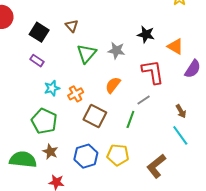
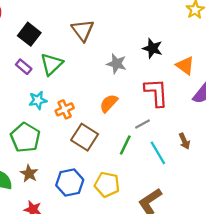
brown triangle: (72, 26) -> (83, 30), moved, size x1.5
green triangle: (87, 54) -> (52, 64), moved
cyan line: (180, 135) -> (158, 153), moved

